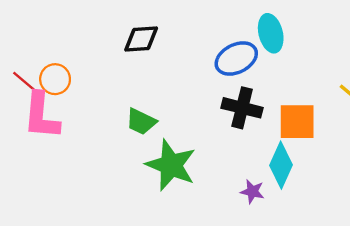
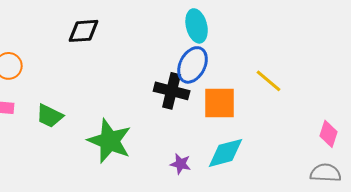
blue ellipse: (236, 58) -> (193, 65), moved, turned -36
green trapezoid: (141, 122) -> (50, 116), moved
cyan diamond: (281, 165) -> (226, 153), moved, turned 51

